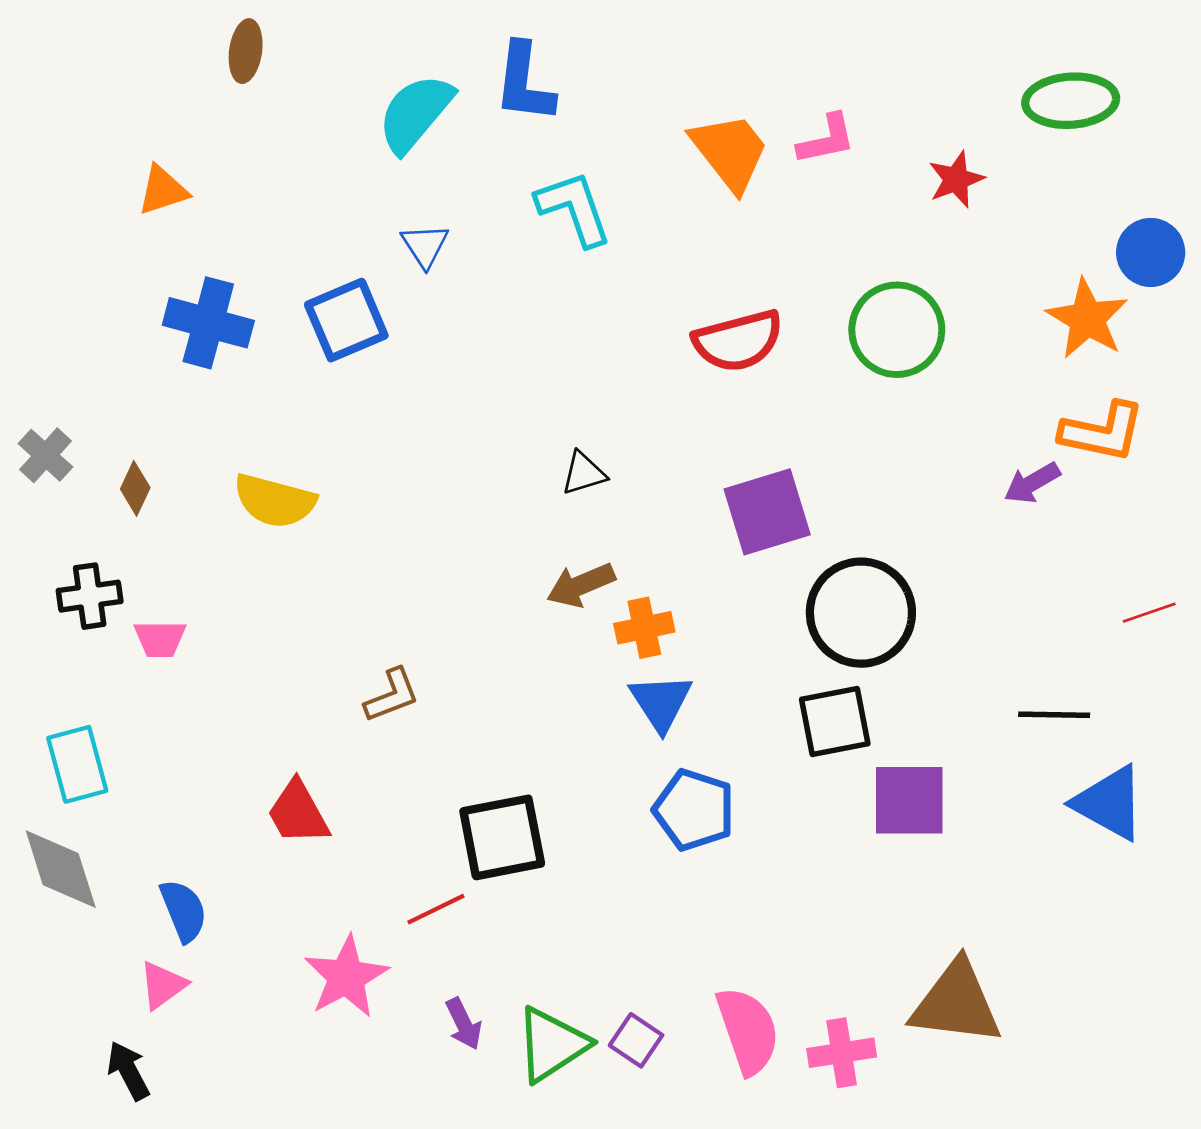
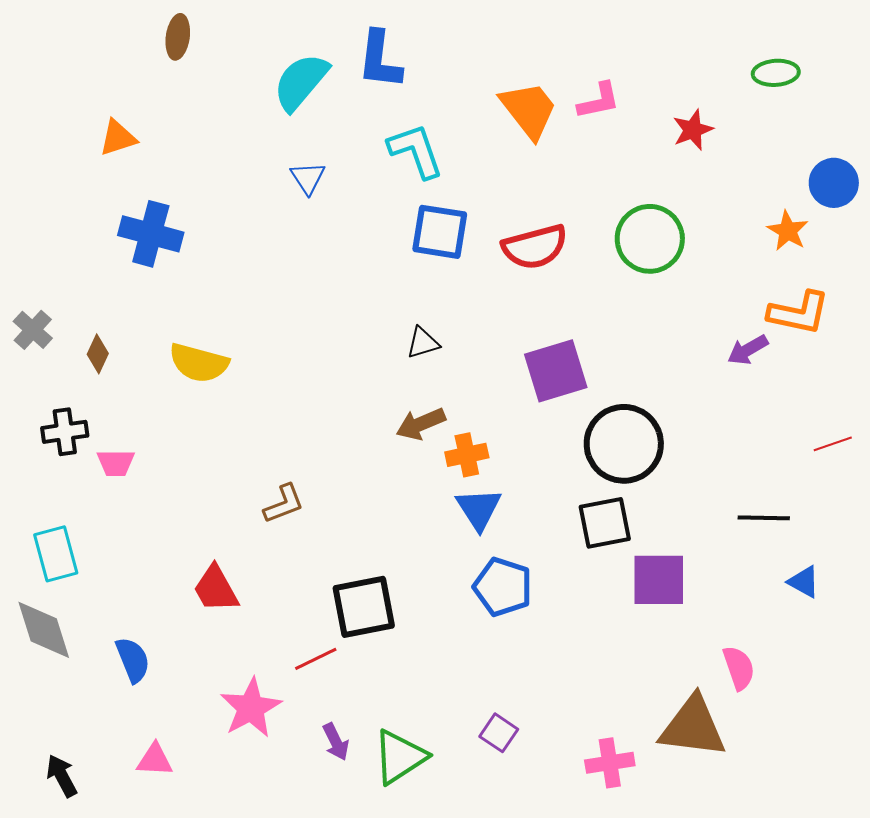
green ellipse: (1071, 101) -> (776, 73), size x0.7
orange star: (1087, 319) -> (788, 231), size x0.7
blue square: (346, 320) -> (440, 232), moved, turned 32
blue triangle: (1109, 803) -> (804, 582), size x0.6
pink triangle: (163, 985) -> (155, 760), moved, turned 39
pink semicircle: (748, 1031) -> (739, 668), moved, size x0.7
purple square: (636, 1040) -> (499, 733), moved
black arrow: (128, 1071) -> (62, 776), moved

